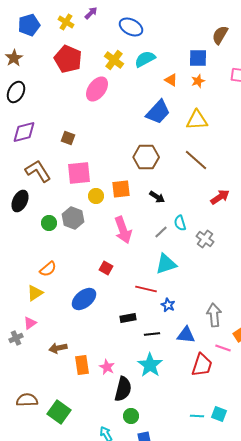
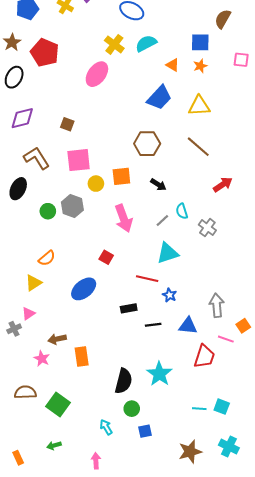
red pentagon: (68, 59) -> (45, 53), moved
cyan star: (150, 365) -> (159, 374), moved
pink star: (107, 367) -> (42, 358), moved

